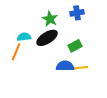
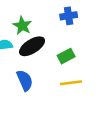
green star: (50, 19) -> (22, 26), moved
blue semicircle: (65, 66) -> (25, 80), moved, turned 66

